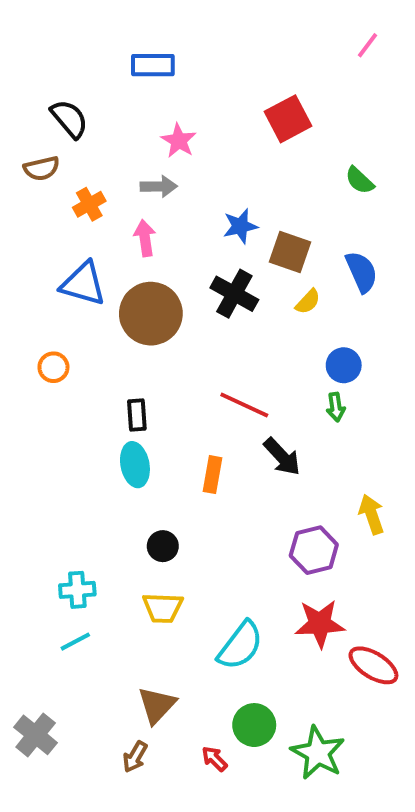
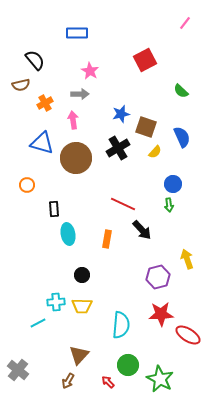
black cross: (234, 294) -> (118, 148), turned 30
black rectangle: (137, 415) -> (54, 209), moved
cyan cross: (77, 590) -> (56, 302), moved
cyan semicircle: (240, 646) -> (121, 325), turned -32

